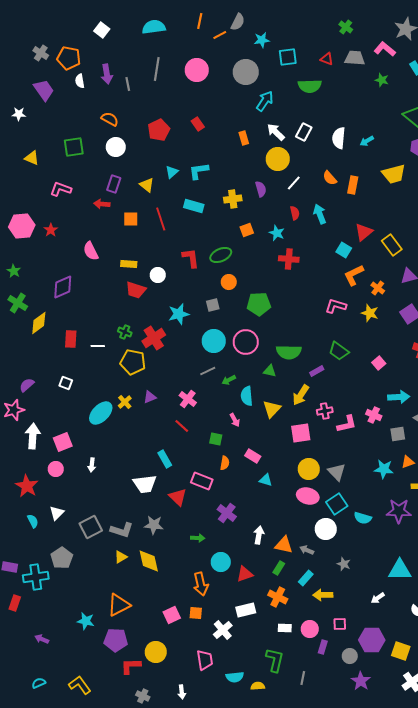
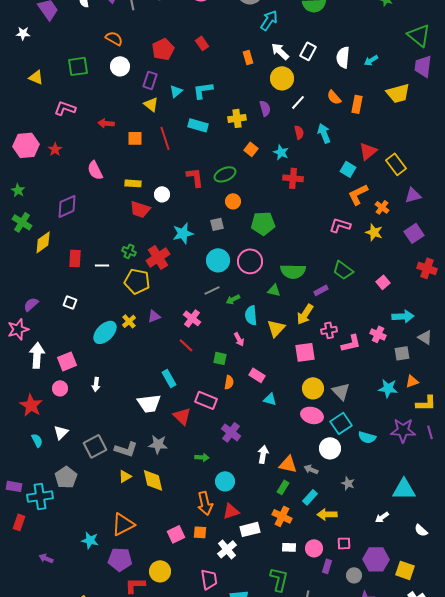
purple rectangle: (114, 184) -> (150, 80), moved
orange square: (247, 230) -> (251, 149), turned -32
red triangle: (245, 574) -> (231, 511), moved

